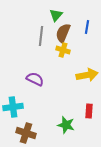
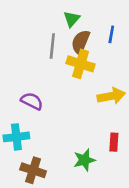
yellow cross: (63, 50) -> (81, 64), size x1.5
purple semicircle: (35, 79) -> (32, 101), moved
green star: (66, 125) -> (84, 160), turned -30

